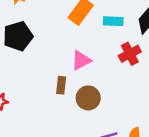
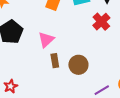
pink triangle: (81, 60) -> (46, 40), moved

